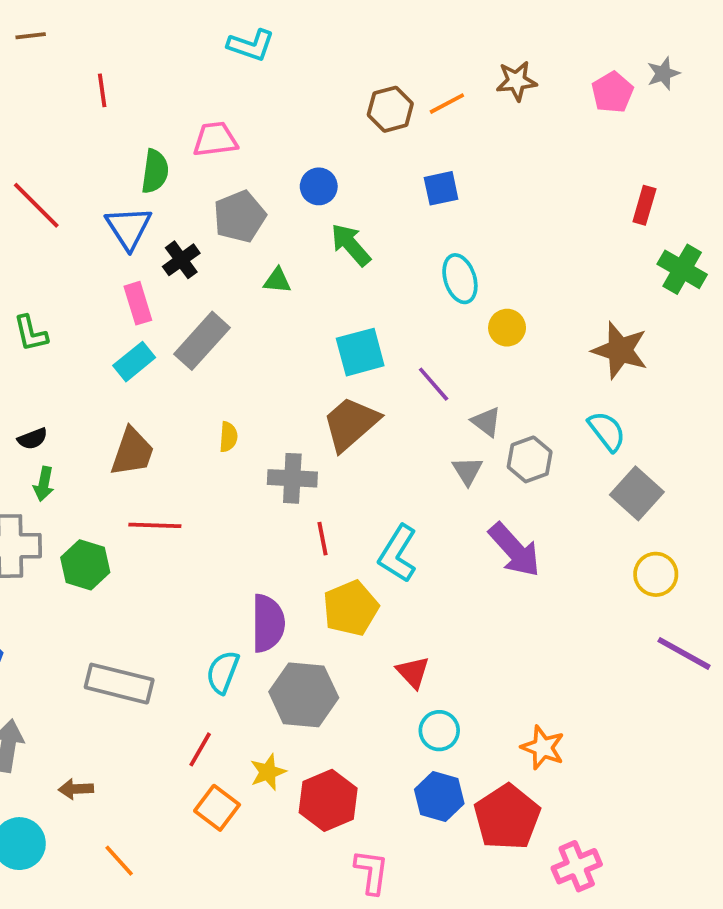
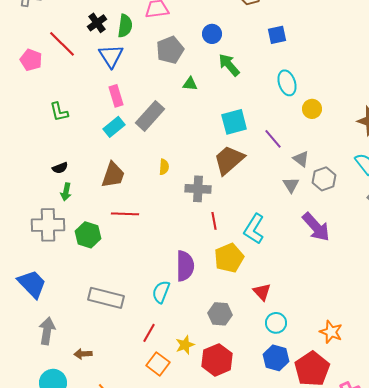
black cross: (181, 260) -> (97, 23), moved
gray hexagon: (304, 695) -> (220, 314), moved, size x0.7

